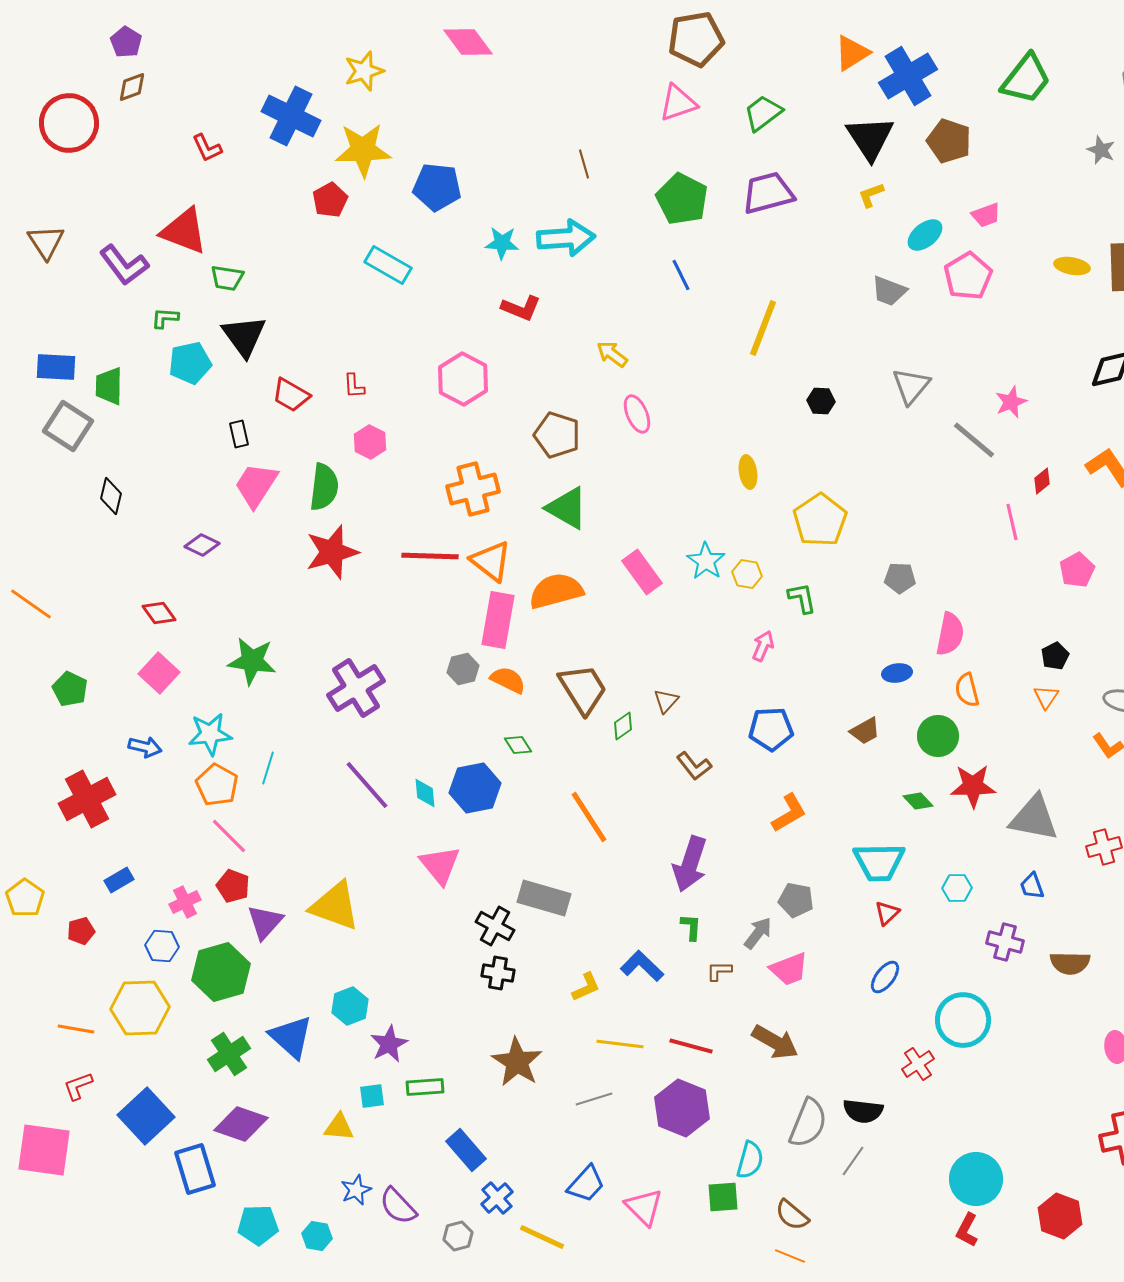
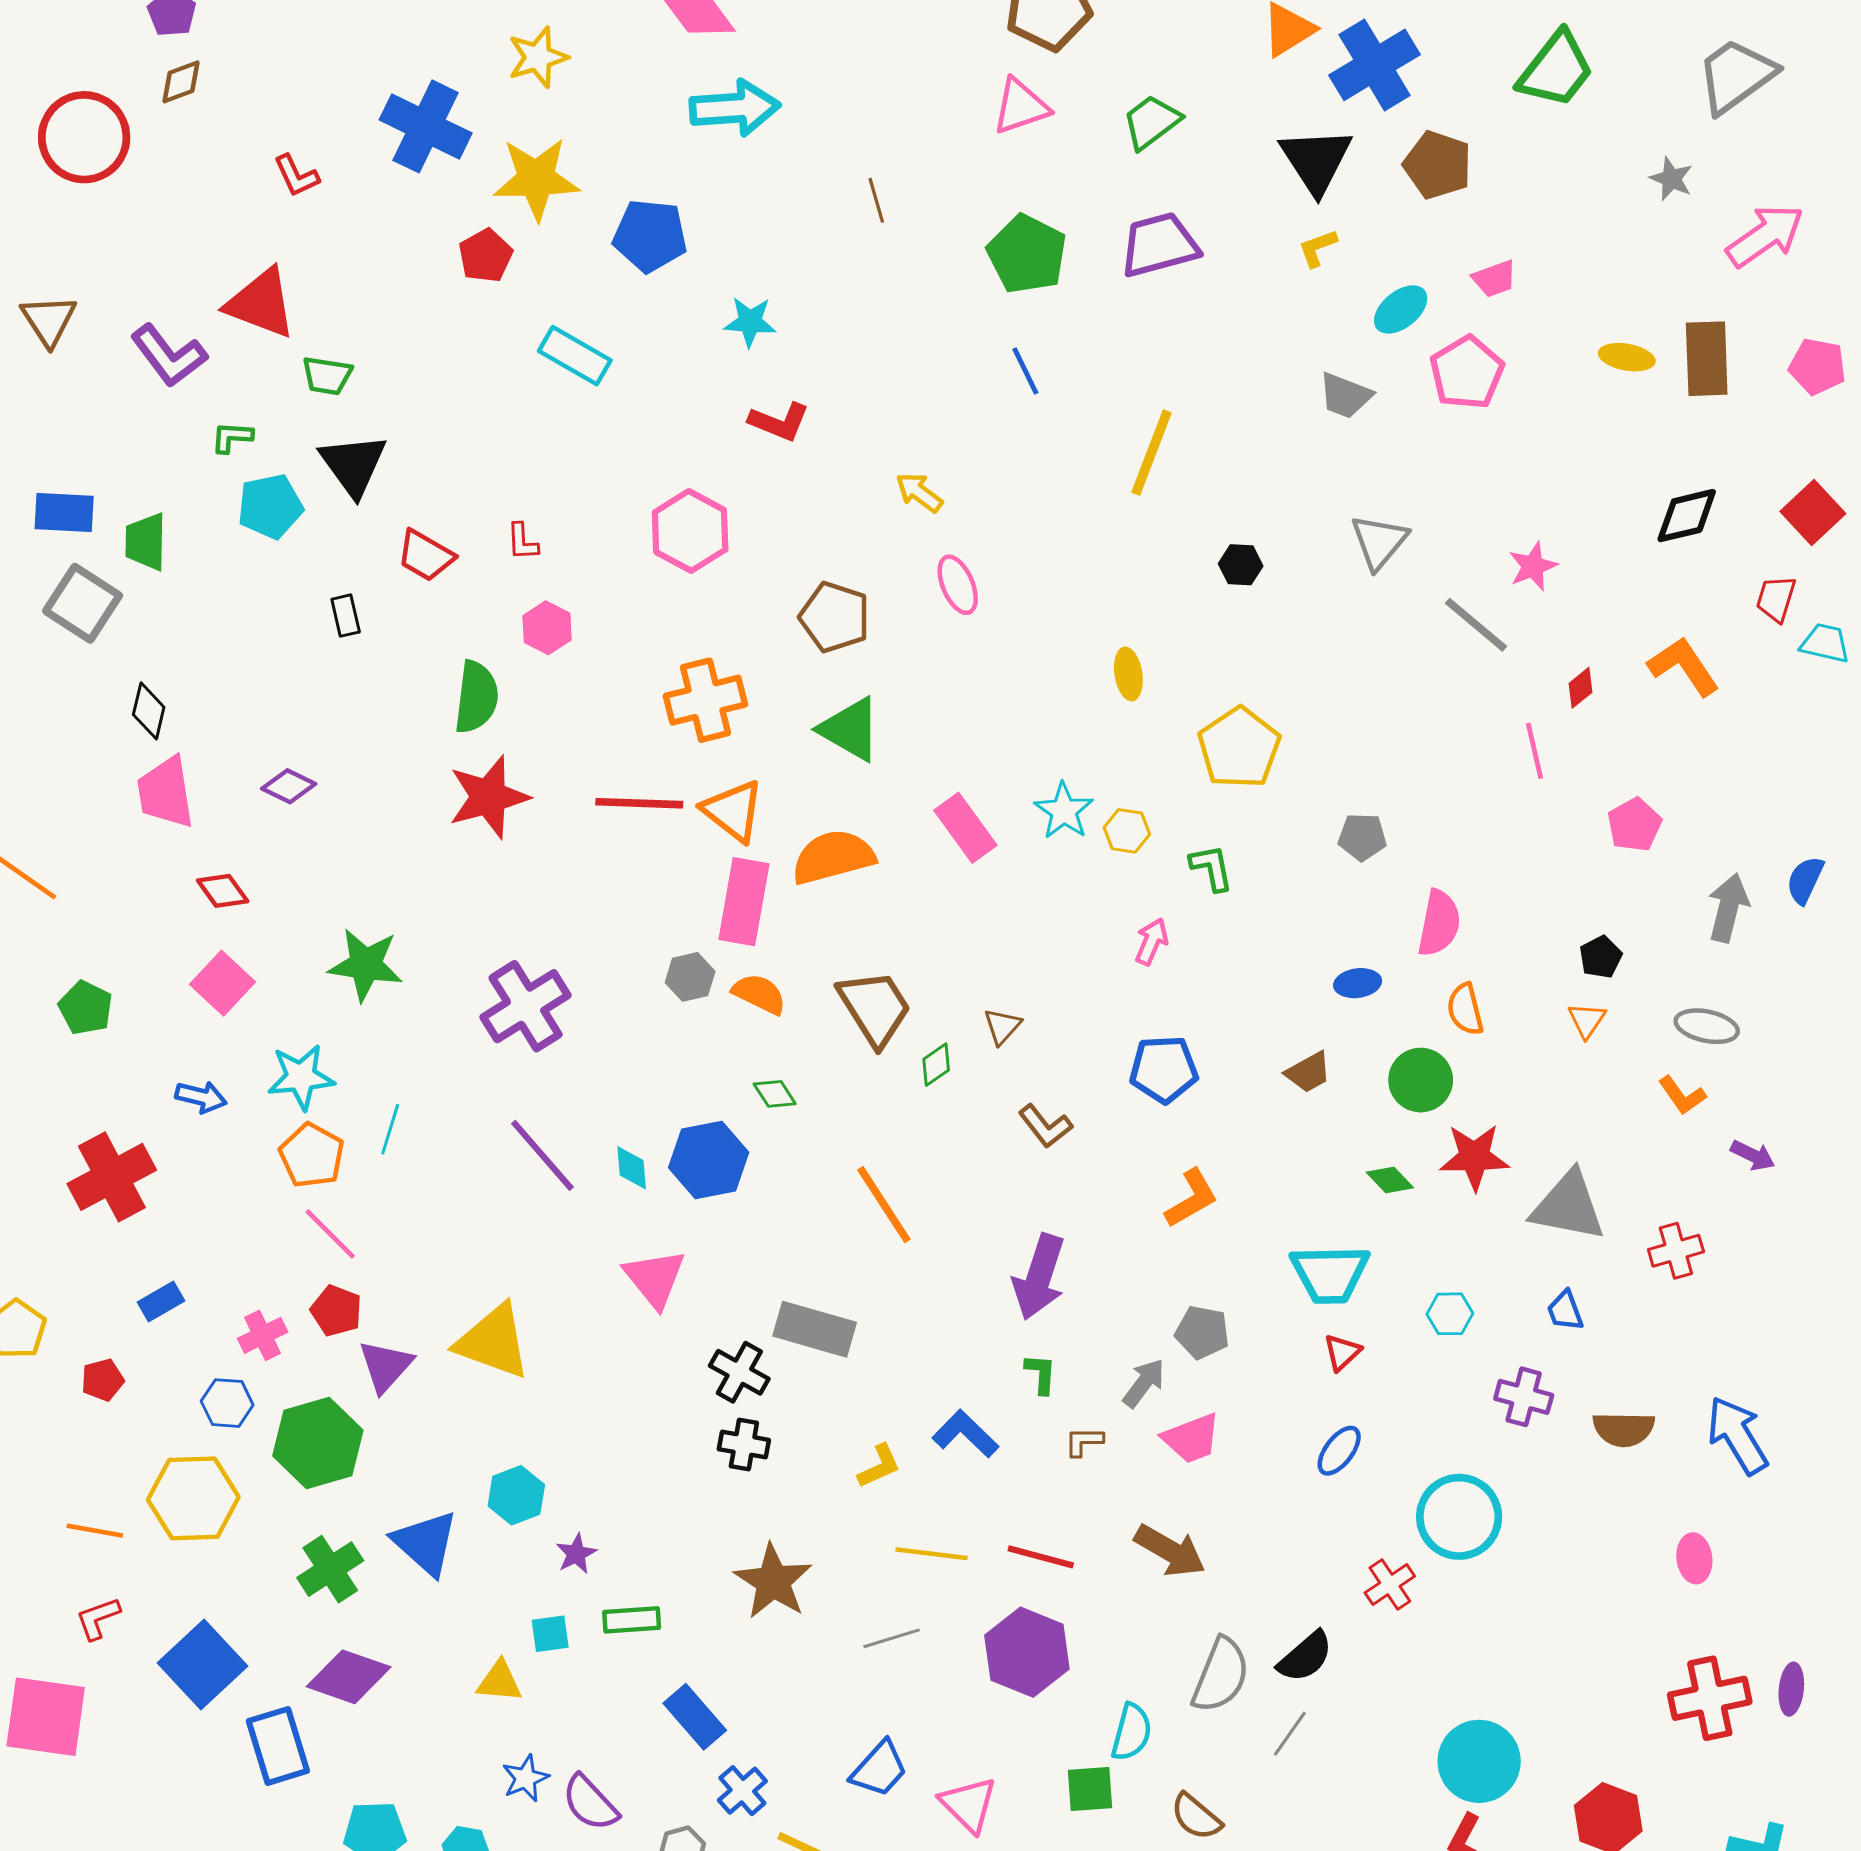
cyan arrow: (566, 238) -> (735, 108), moved
pink trapezoid: (256, 485) -> (166, 792), moved, turned -42
purple star: (389, 1044) -> (576, 1554), size x0.7
black semicircle: (863, 1111) -> (1305, 1657), turned -48

